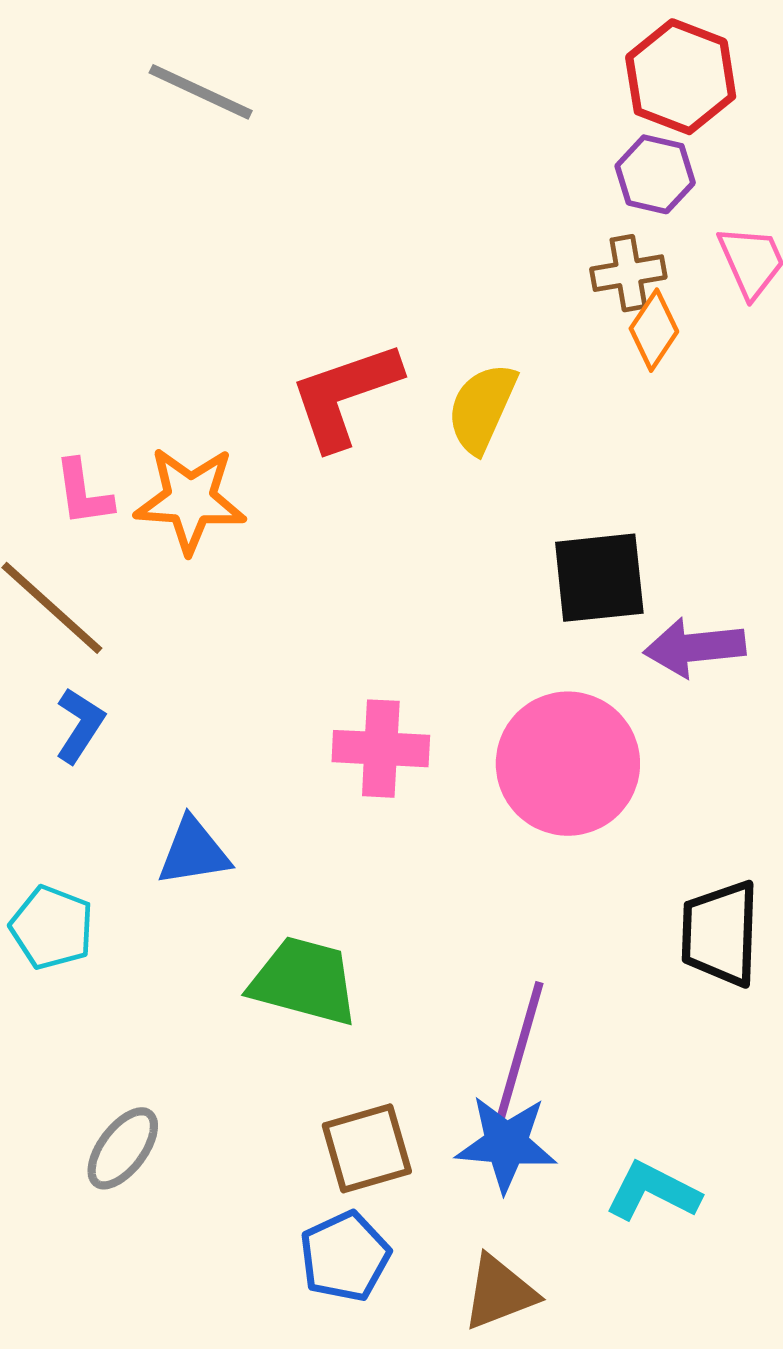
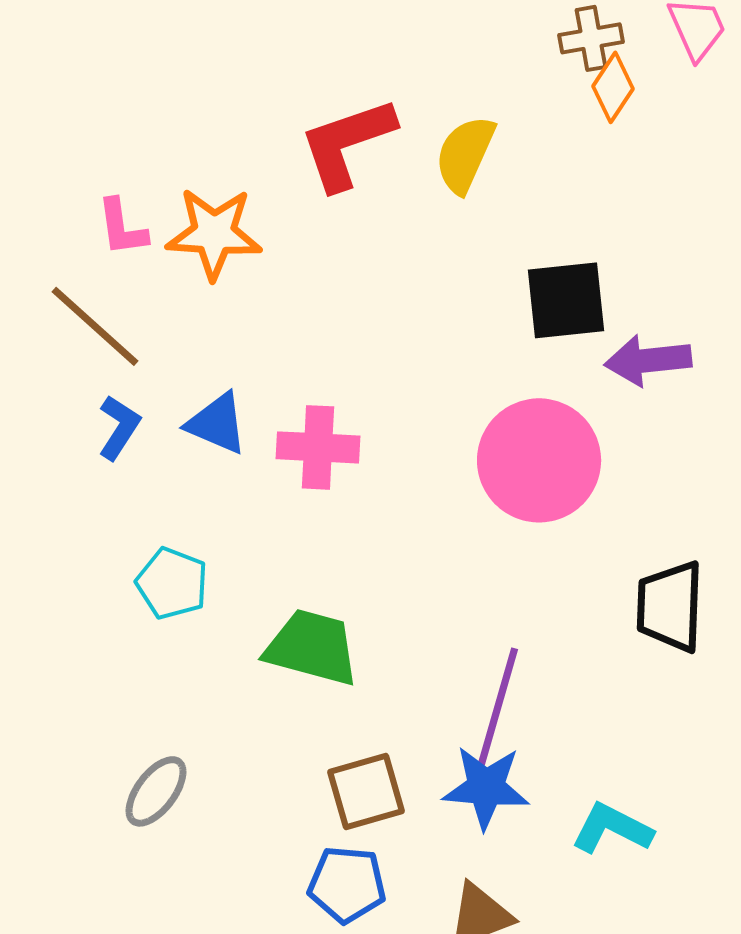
pink cross: (381, 749) -> (318, 447), moved
blue triangle: (194, 852) -> (217, 423), moved, turned 32
cyan pentagon: (52, 928) -> (172, 583), moved
blue pentagon: (345, 1256) -> (347, 884), turned 30

